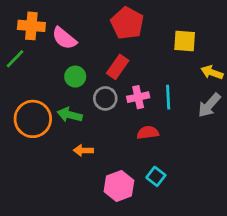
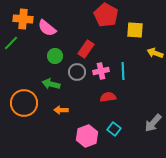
red pentagon: (127, 23) -> (106, 15), moved
gray arrow: (209, 105) -> (153, 123), moved
orange circle: (33, 119) -> (24, 103), moved

